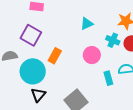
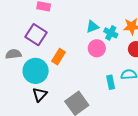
cyan cross: (113, 40) -> (111, 33), moved
pink circle: (92, 55) -> (97, 48), moved

